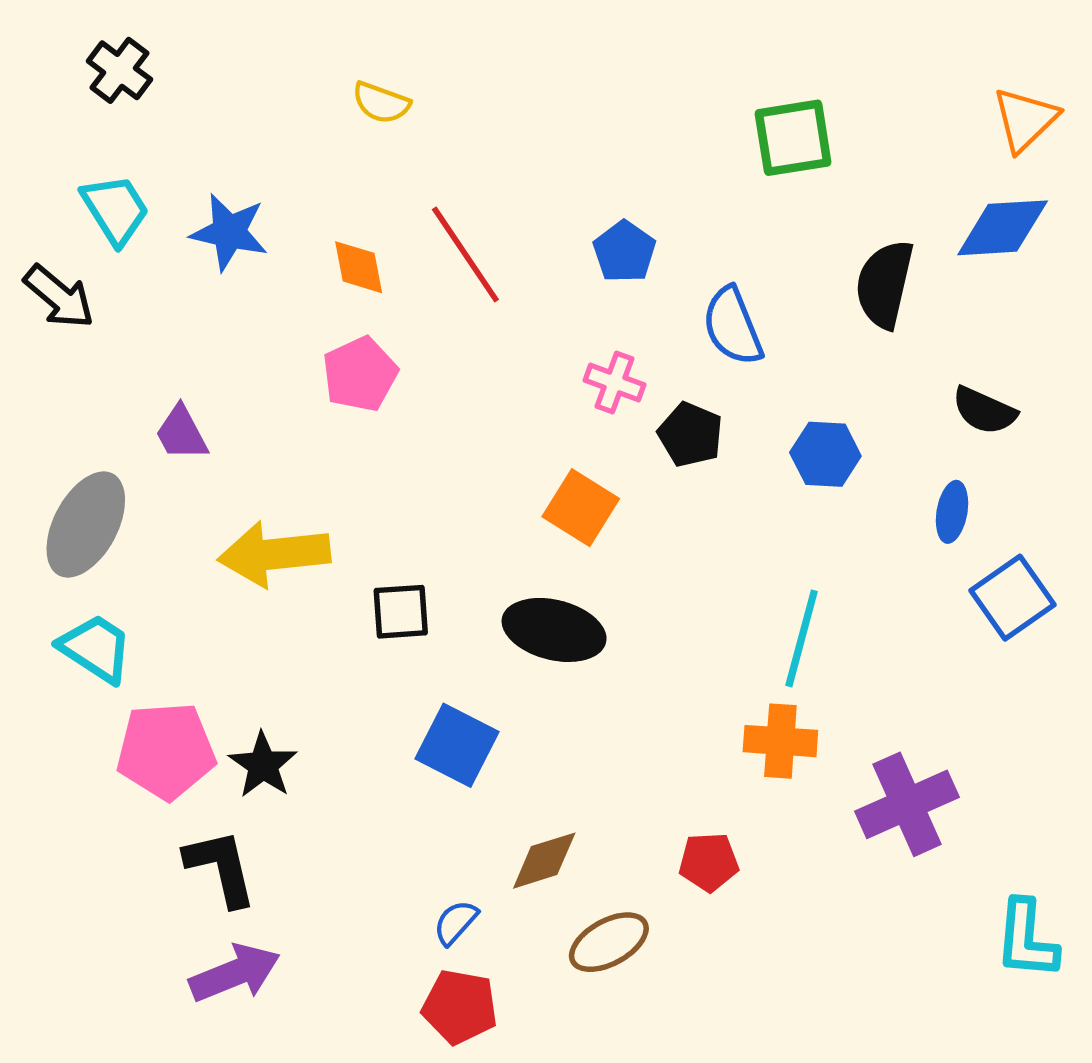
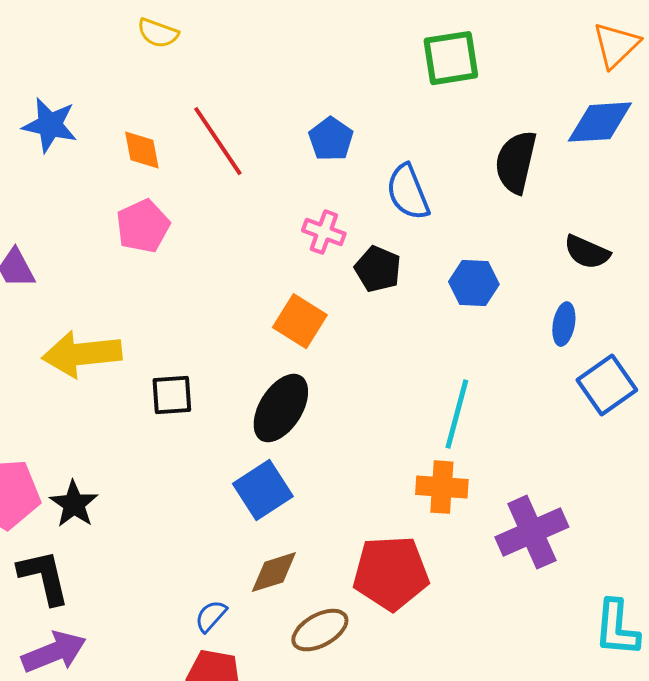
black ellipse: (554, 630) -> (281, 408), turned -72
blue square: (457, 745) -> (263, 490), moved, turned 30
red pentagon: (709, 862) -> (391, 573), size x1.8

